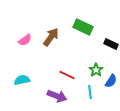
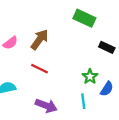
green rectangle: (83, 27) -> (84, 18), moved
red line: (67, 75) -> (40, 69), moved

